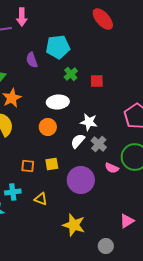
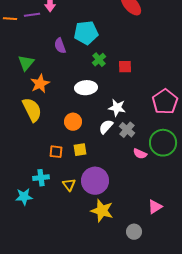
orange circle: (48, 127) -> (73, 122), moved
purple circle: (81, 180) -> (95, 181), moved
yellow triangle: (41, 199) -> (69, 185), turned 32

